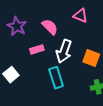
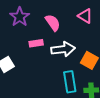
white arrow: (64, 51) -> (63, 49), turned -125
cyan rectangle: (56, 78) -> (70, 82), moved

